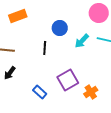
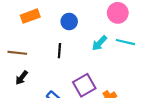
blue circle: (60, 28) -> (69, 22), moved

